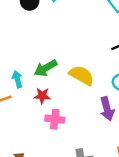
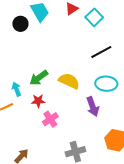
pink cross: (55, 119) -> (50, 119), turned -35

